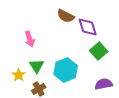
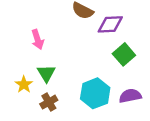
purple diamond: (88, 27) -> (110, 24), turned -75
cyan hexagon: (66, 70) -> (95, 93), moved

